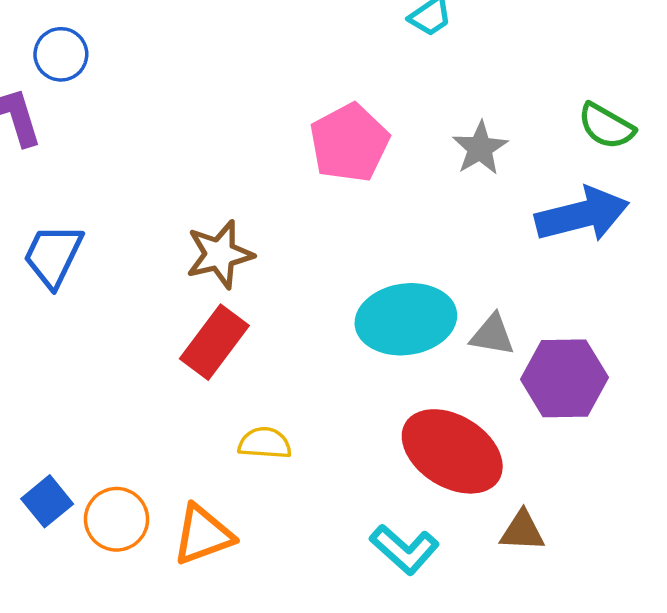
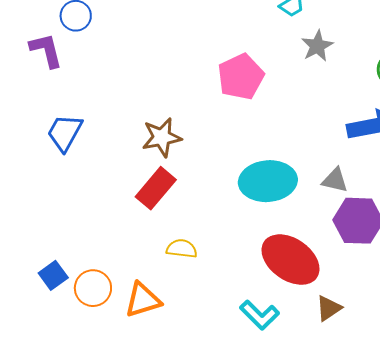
gray star: (480, 148) -> (317, 46), moved
gray triangle: (492, 335) -> (335, 180), moved
brown triangle: (522, 531) -> (329, 308), turned -40

